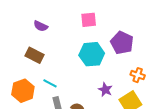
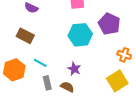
purple star: (105, 90) -> (74, 69), moved

